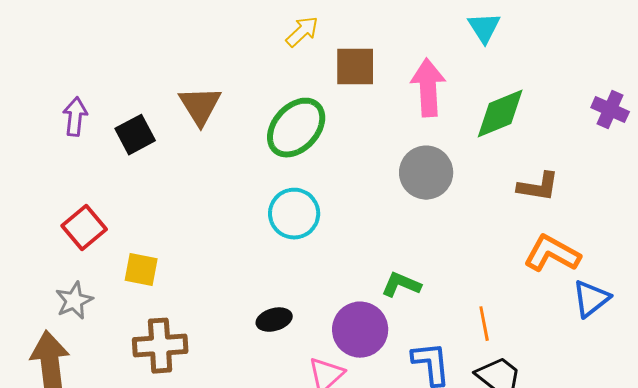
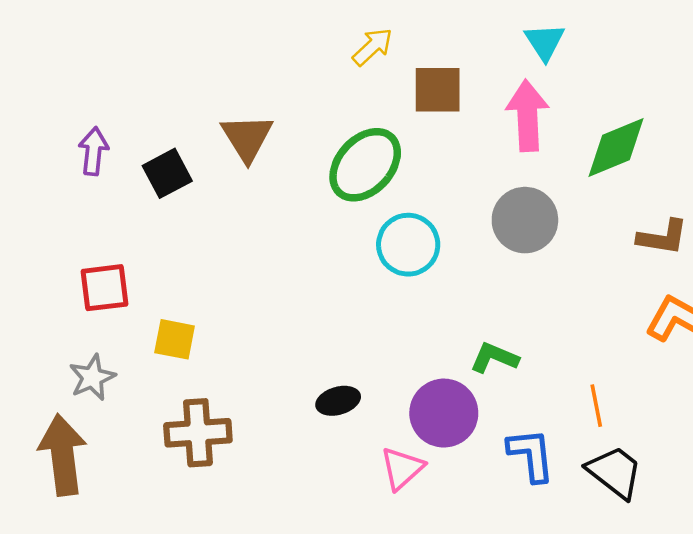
cyan triangle: (484, 28) -> (545, 42), moved
cyan circle: (294, 214) -> (408, 245), moved
red square: (84, 228) -> (105, 288), turned 33

